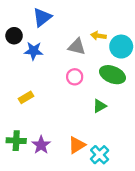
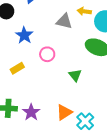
blue star: (34, 51) -> (24, 35), moved, turned 30
pink circle: (75, 77) -> (47, 54), moved
green triangle: (100, 106) -> (75, 75), moved, turned -40

